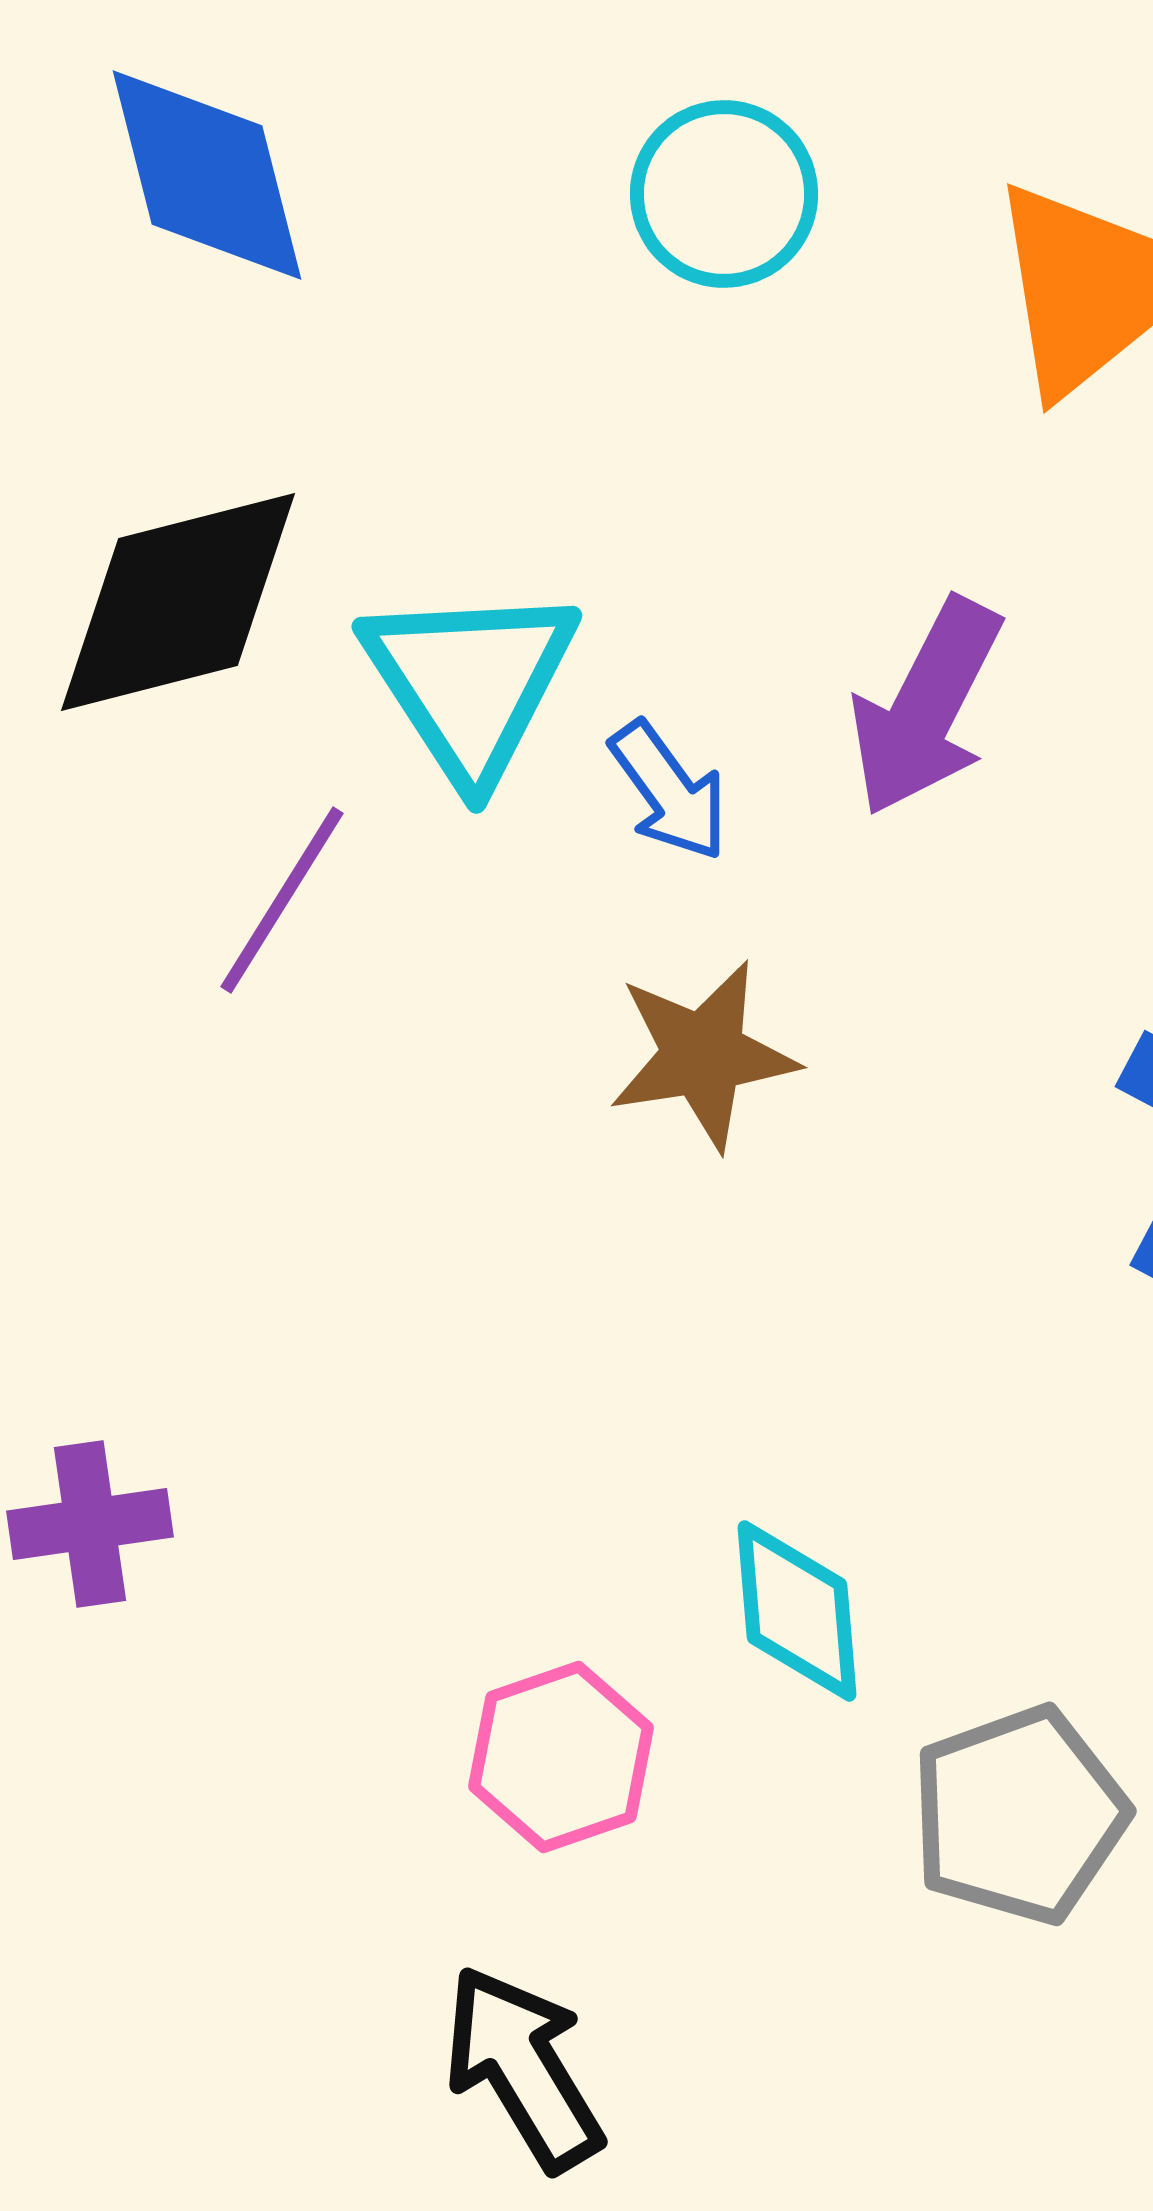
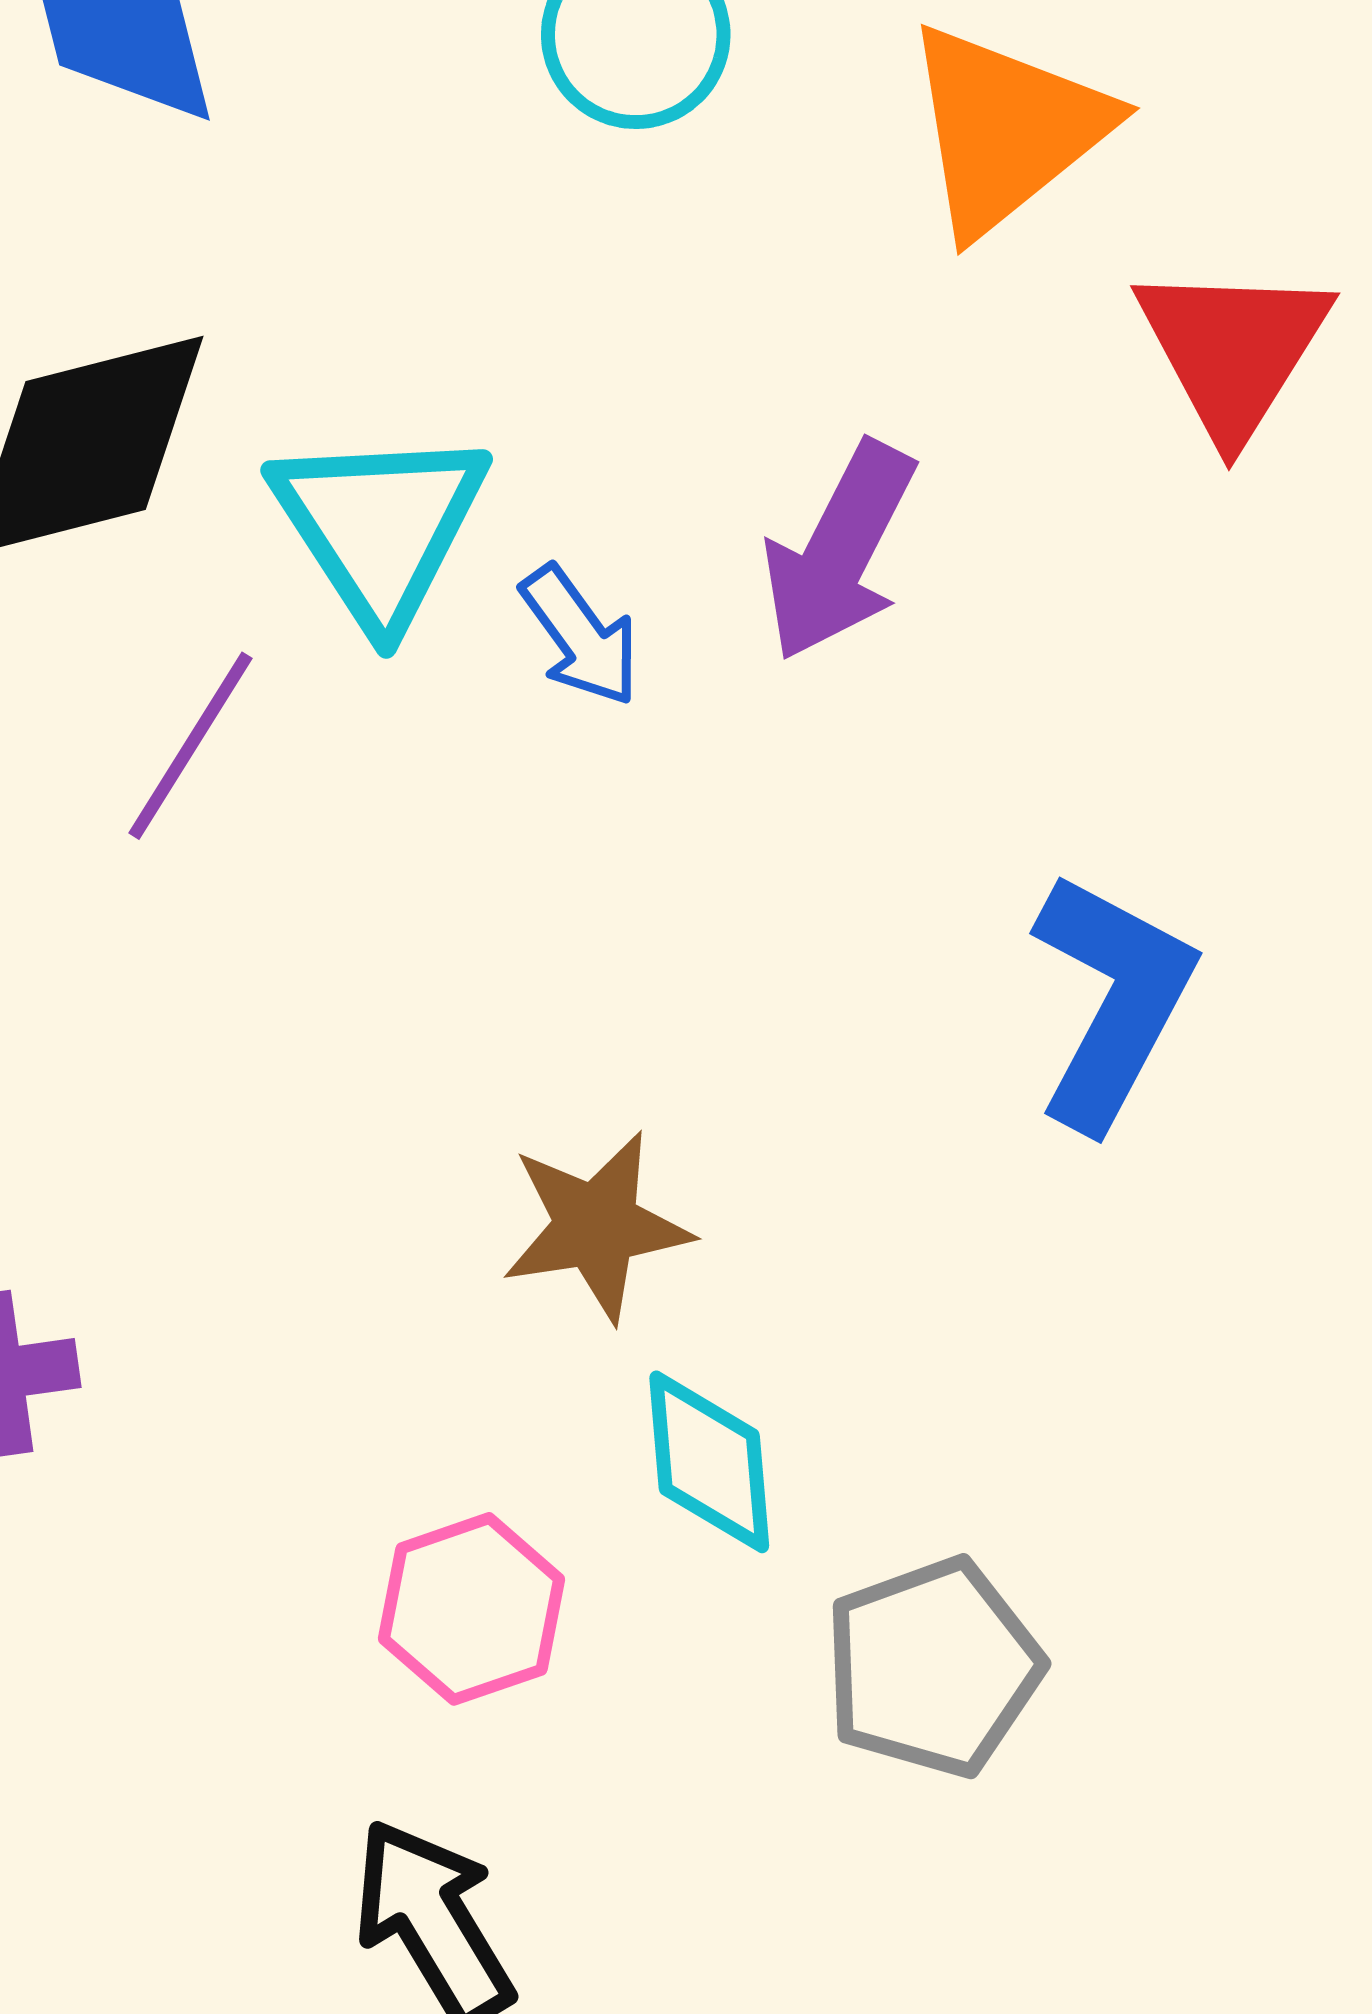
brown star: (703, 1055) -> (596, 1226), moved

